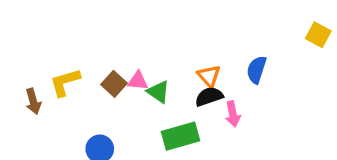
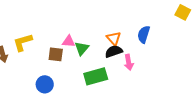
brown square: (114, 84) -> (56, 54), moved, turned -35
green triangle: (158, 92) -> (82, 48), turned 35

